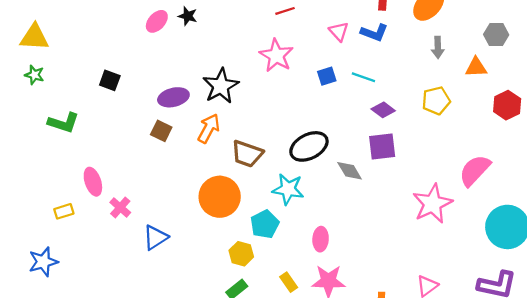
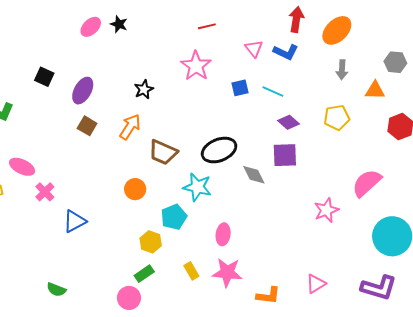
black star: (221, 86) -> (144, 89), size x0.6
purple ellipse: (173, 97) -> (83, 91), moved, turned -52
pink ellipse: (93, 182) -> (22, 167), turned -50
orange circle: (220, 197) -> (135, 189), size x0.6
pink star: (432, 204) -> (326, 210), size x0.7

